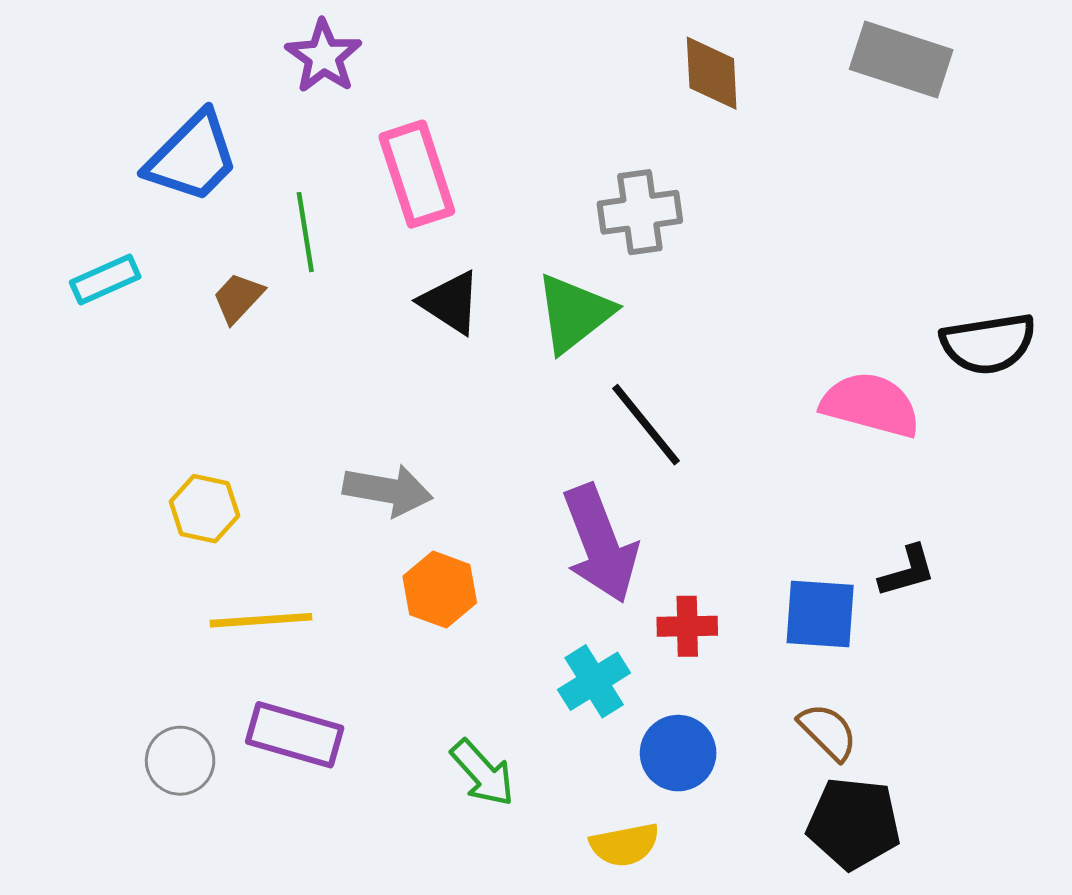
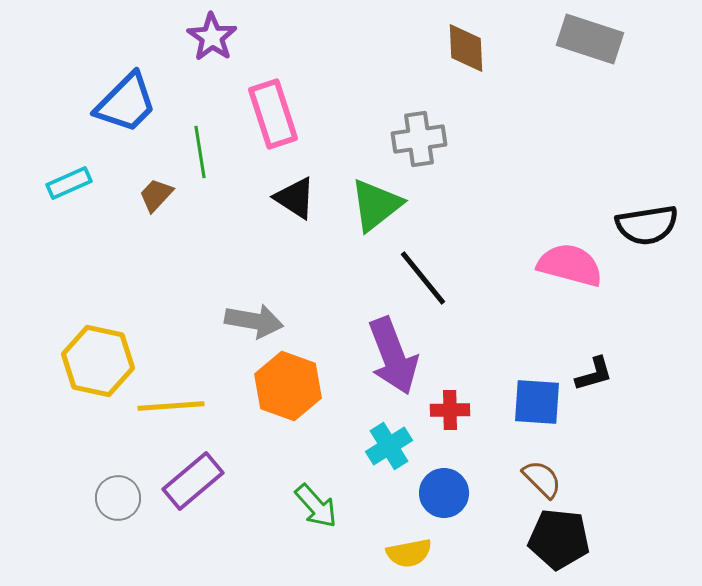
yellow hexagon: (204, 509) -> (98, 361), moved, size x1.6
orange hexagon: (440, 590) -> (288, 386), size x1.4
purple rectangle: (295, 735) -> (193, 481), turned -56

